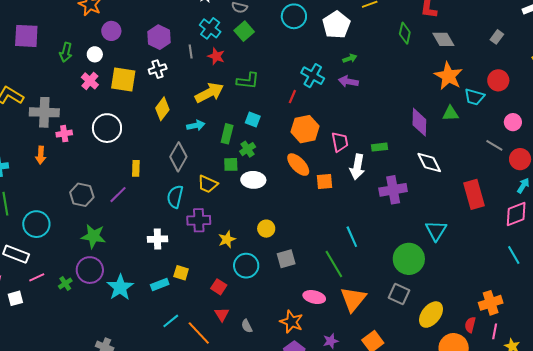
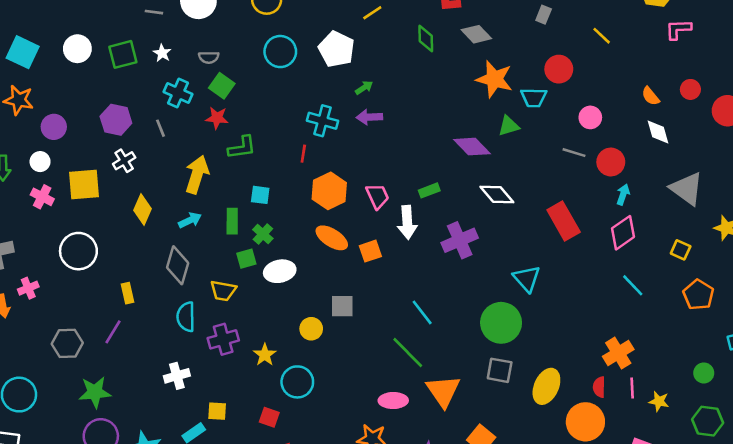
red star: (216, 56) -> (217, 118), moved
yellow arrow: (209, 93) -> (197, 175), turned -32
purple diamond: (419, 122) -> (472, 147), turned -32
pink cross: (64, 134) -> (28, 288), moved
gray square: (286, 259) -> (342, 306), moved, turned 30

